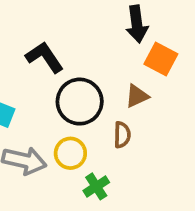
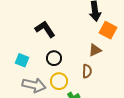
black circle: (80, 102) -> (54, 58), moved, size x0.6

